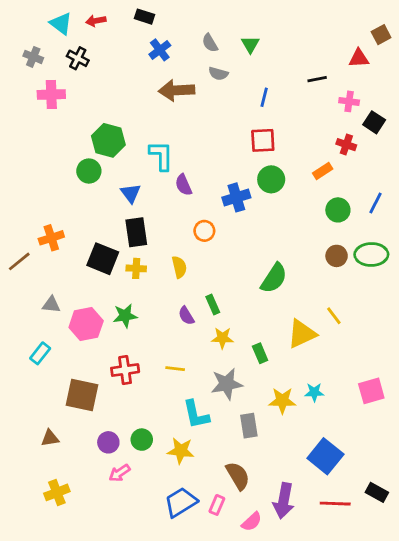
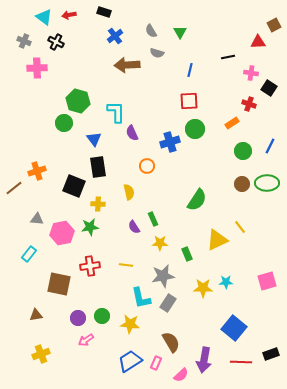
yellow cross: (136, 268) -> (98, 204), moved
gray rectangle: (249, 426) -> (168, 303), moved, turned 42
black rectangle: (377, 492) -> (271, 354), turned -49

